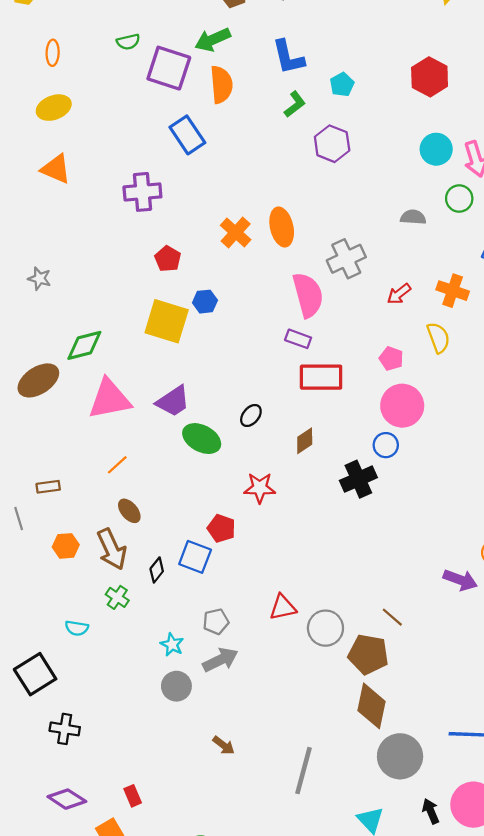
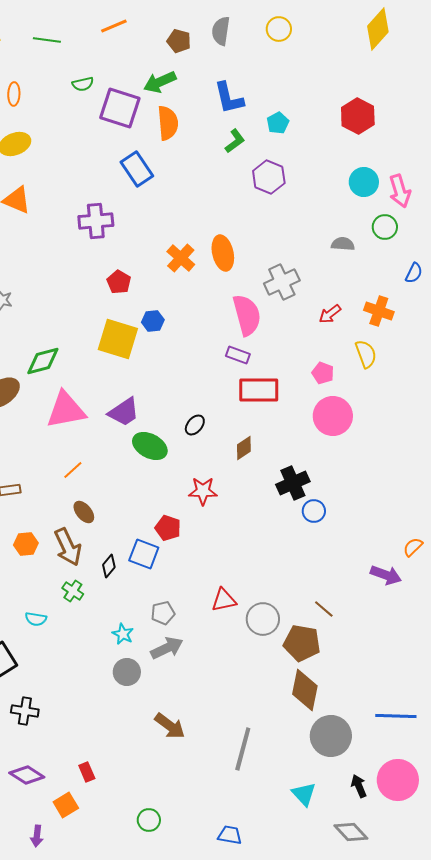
blue circle: (386, 445) -> (314, 511), moved
brown arrow: (224, 745) -> (170, 726), size x1.5

